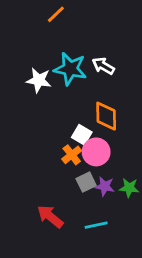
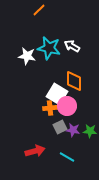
white square: (82, 135) -> (57, 94), size x1.5
orange cross: (72, 155) -> (50, 108), turned 32
red arrow: (50, 216) -> (35, 151), turned 126
cyan line: (96, 225) -> (67, 157), turned 42

